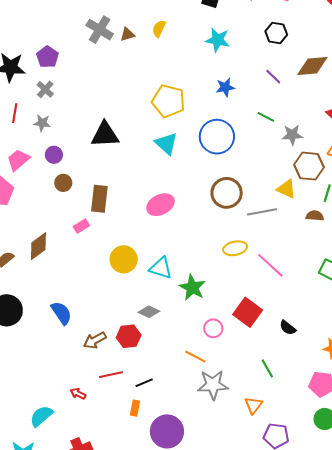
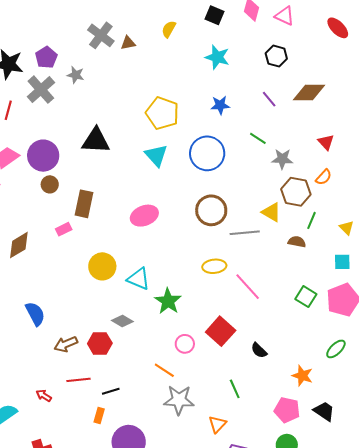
yellow semicircle: (159, 29) -> (169, 29), moved
gray cross: (45, 89) -> (41, 90), size x1.6
gray star: (42, 123) -> (76, 75), moved
purple circle: (54, 155) -> (43, 156), size x1.8

